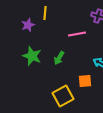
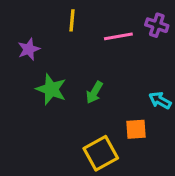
purple star: (28, 25) -> (29, 49), moved
pink line: (77, 34) -> (118, 36), moved

